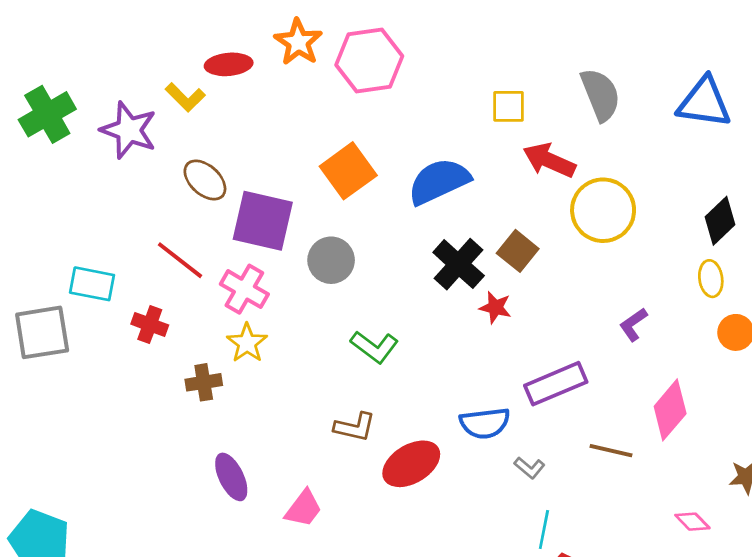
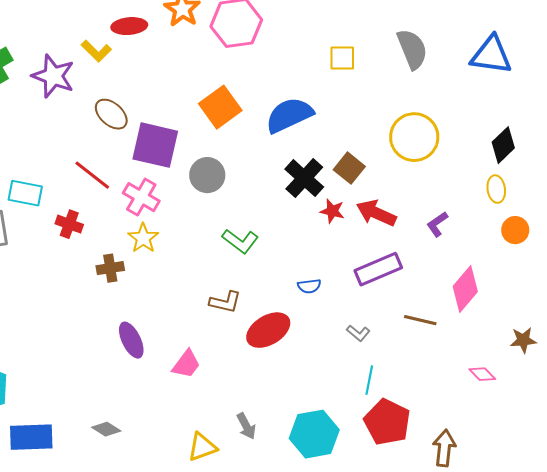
red arrow: (549, 160) -> (376, 213), moved
blue semicircle: (485, 423) -> (309, 286), moved, size x0.6

